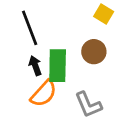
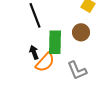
black arrow: (35, 66) -> (34, 52), moved

